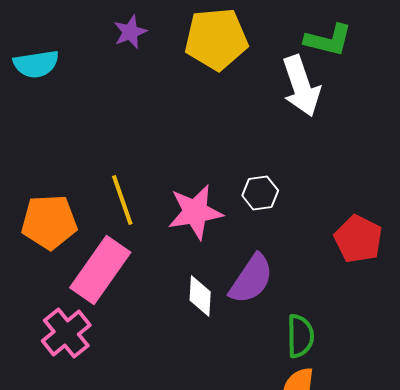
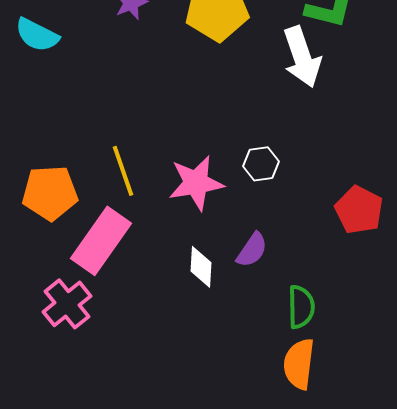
cyan semicircle: (36, 64) -> (37, 35), turned 36
purple semicircle: (251, 279) -> (252, 250), size x0.7

